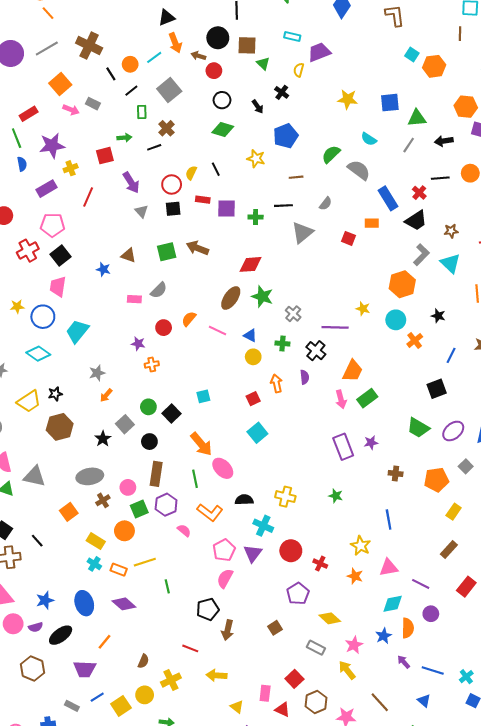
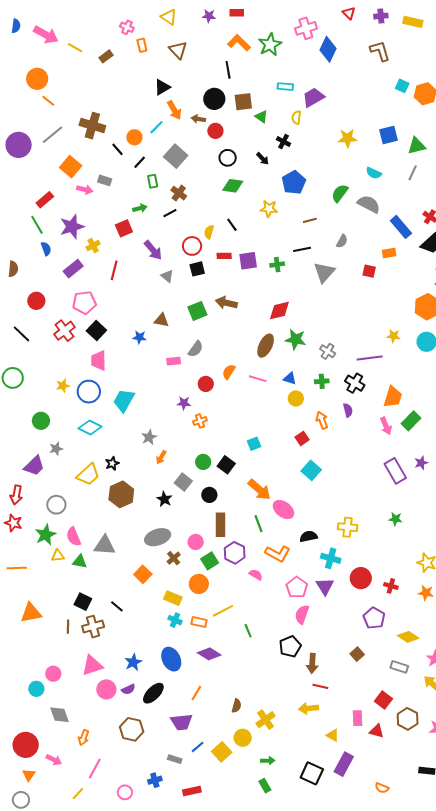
red line: (190, 648) -> (320, 686), moved

